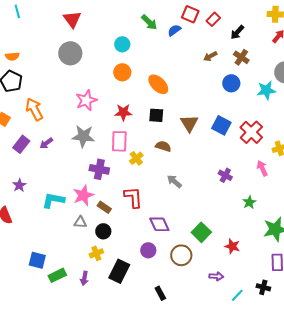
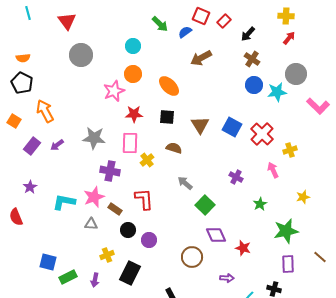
red triangle: (72, 19) -> (67, 21), moved
brown arrow: (210, 56) -> (201, 58), moved, size x1.5
blue circle: (231, 83) -> (254, 85), moved
pink star: (86, 100) -> (114, 91), moved
purple diamond: (159, 224) -> (216, 235), moved
black circle: (103, 231) -> (128, 230), moved
green square: (201, 232) -> (205, 205), moved
purple circle: (148, 250) -> (149, 240), moved

